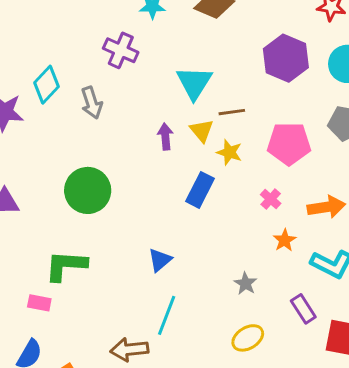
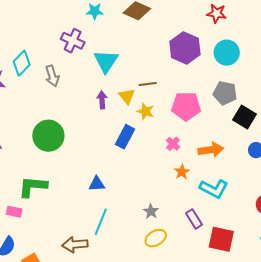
cyan triangle: (194, 83) -> (106, 61), moved
blue triangle: (160, 260) -> (97, 184), turned 36
gray star: (246, 283) -> (151, 211), moved

